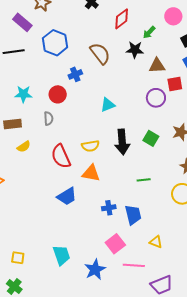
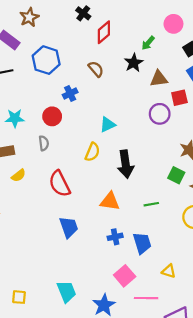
red diamond: (122, 19) -> (104, 32), moved
black star: (135, 50) -> (134, 63), turned -30
brown semicircle: (100, 53) -> (96, 69), size x0.7
green square: (151, 138) -> (176, 175), moved
yellow semicircle: (90, 146) -> (92, 152), moved, turned -54
orange triangle: (91, 173) -> (110, 201), moved
blue trapezoid: (67, 196) -> (69, 227), turned -75

